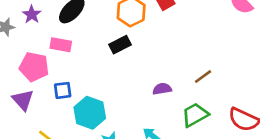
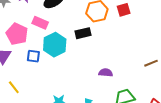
brown line: (203, 77) -> (151, 63), moved
cyan hexagon: (90, 113) -> (55, 45), moved

